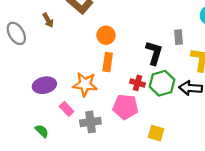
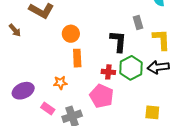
orange star: (85, 84) -> (60, 83), size x0.6
pink pentagon: (125, 107) -> (102, 96), turned 30
yellow square: (156, 133) -> (152, 112), moved

